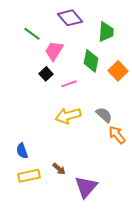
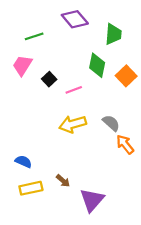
green line: (32, 34) -> (34, 36), turned -54
pink trapezoid: (54, 51) -> (22, 65), moved
blue semicircle: (22, 151) -> (23, 161), turned 133

